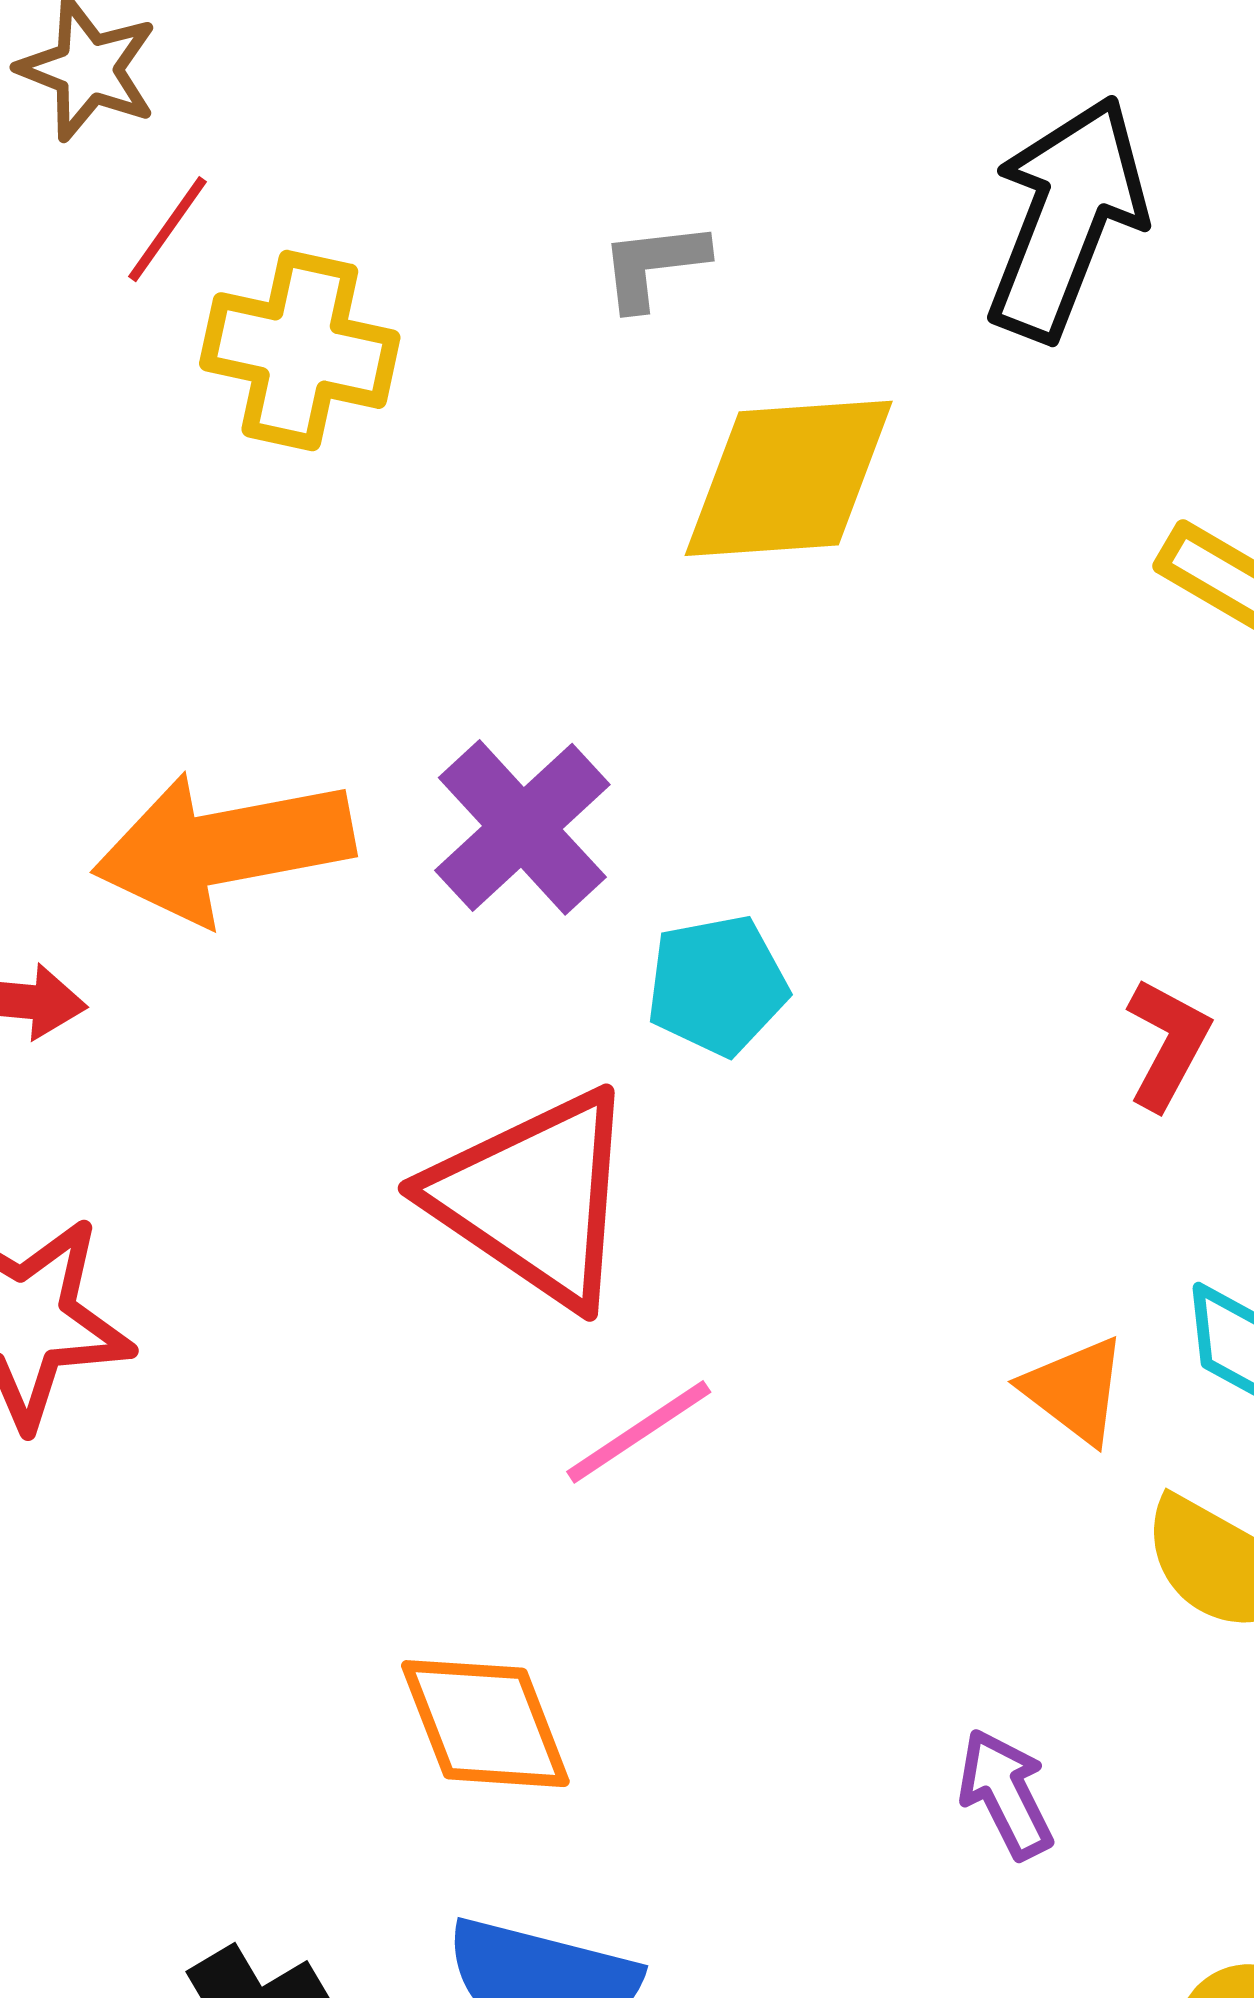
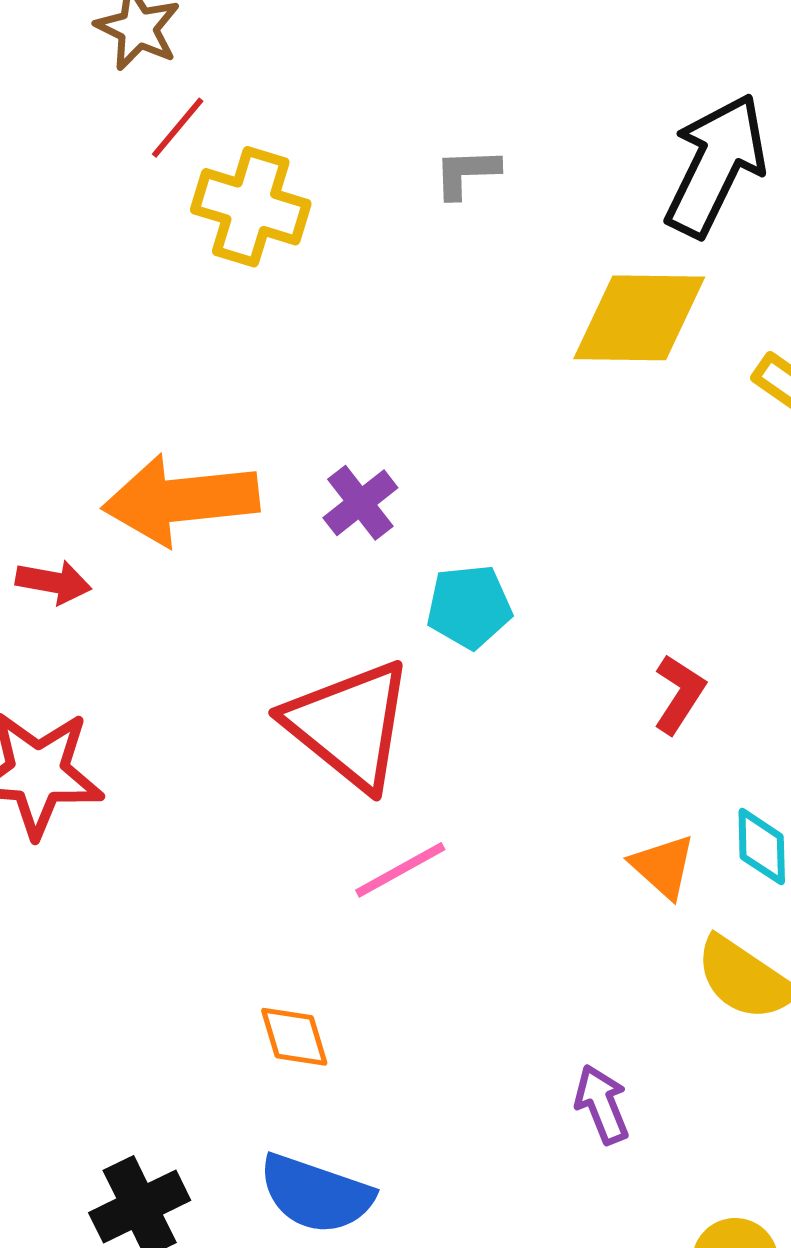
yellow diamond: (789, 478) -> (639, 318), moved
purple cross: (522, 827) -> (360, 503), size x0.7
red L-shape: (1168, 1044) -> (679, 694), moved
orange diamond: (485, 1724) -> (294, 1037), size x0.7

